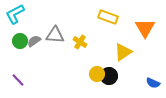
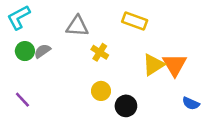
orange triangle: (145, 28) -> (175, 65), moved
gray triangle: (55, 35) -> (77, 26), moved
yellow circle: (97, 74) -> (101, 91), moved
black circle: (109, 76) -> (126, 106), moved

